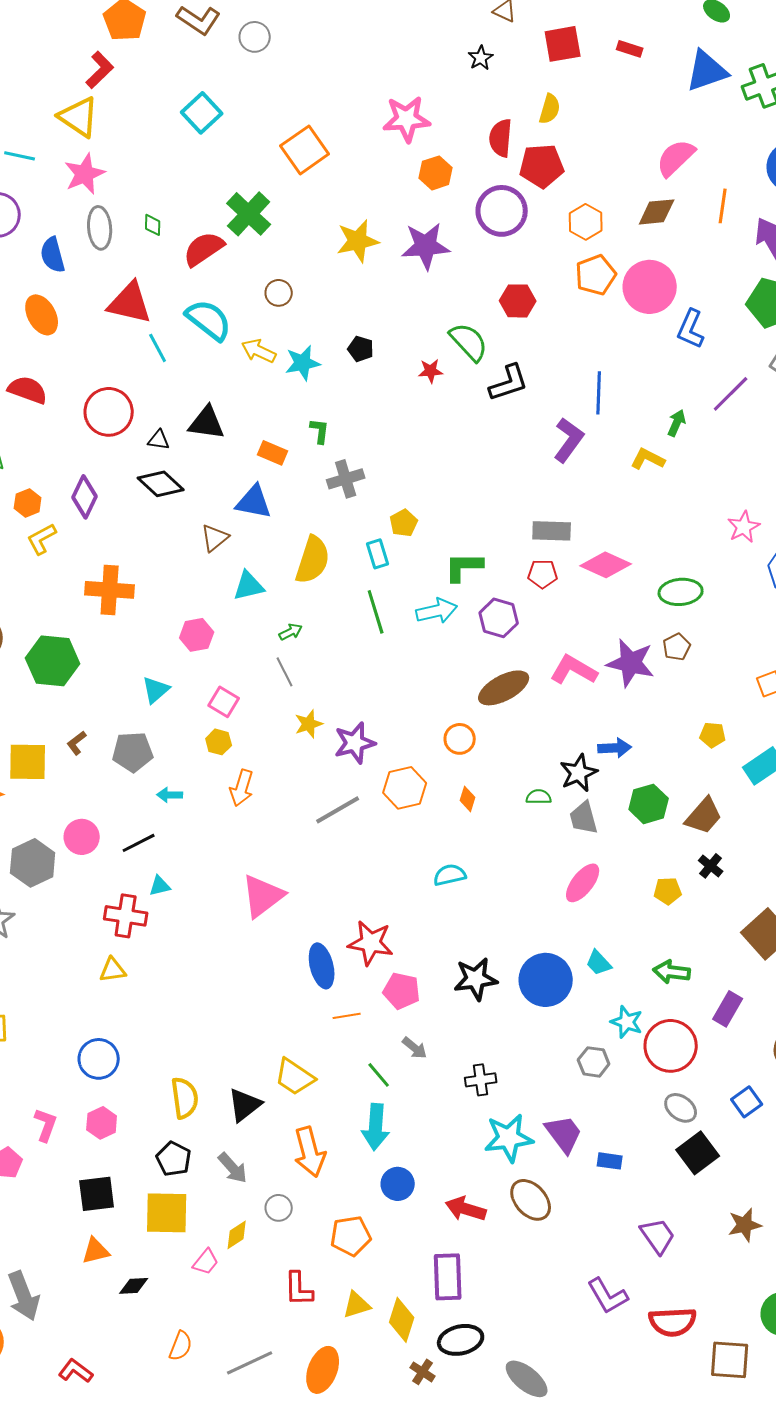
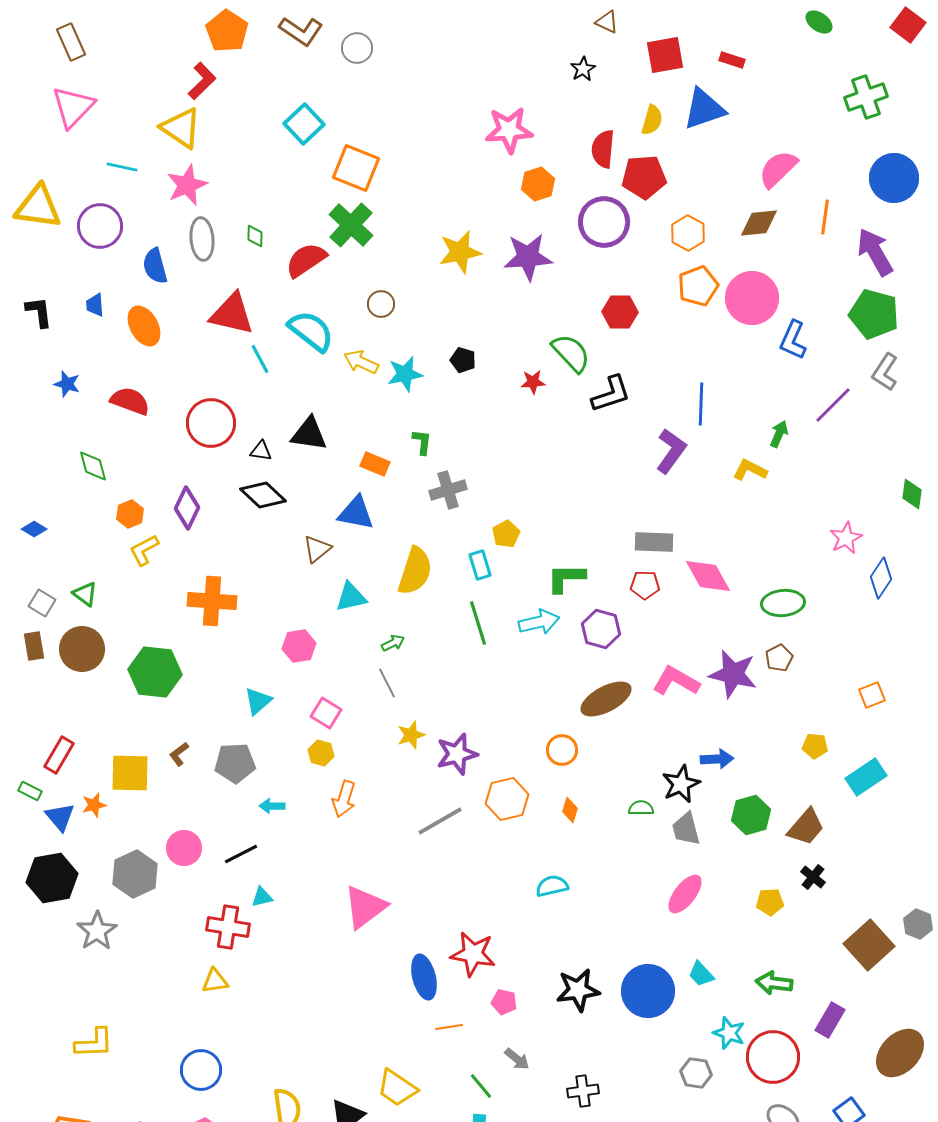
blue triangle: (707, 71) -> (704, 109), moved
orange square: (305, 150) -> (356, 168), moved, turned -33
pink diamond: (606, 565) -> (708, 576), turned 36
pink pentagon: (402, 991) -> (504, 1002), size x0.7

